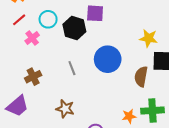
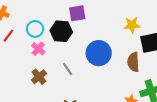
pink cross: (32, 38) -> (38, 49), moved
brown cross: (33, 77) -> (39, 77), moved

